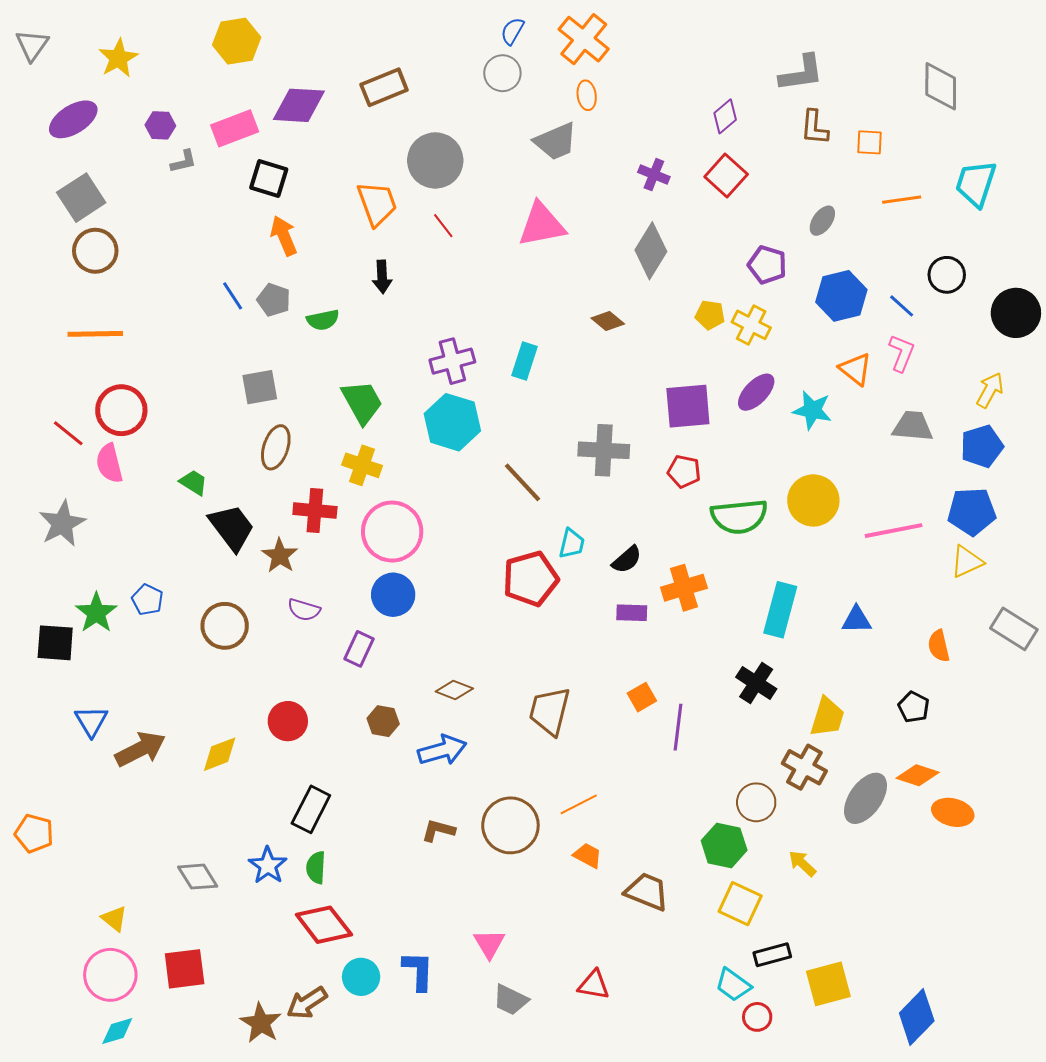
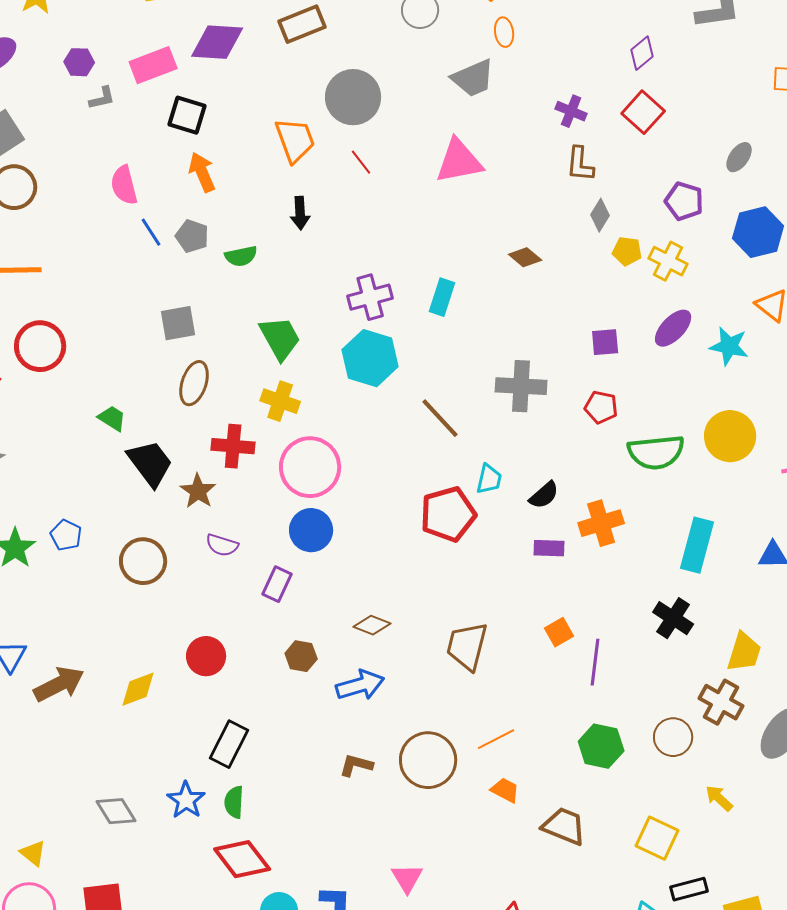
brown L-shape: (814, 127) -> (580, 164), moved
gray diamond: (651, 251) -> (600, 215), moved, size x0.6
purple square: (688, 406) -> (605, 342), size x0.6
pink semicircle: (109, 463) -> (124, 185), moved
green hexagon: (724, 845) -> (601, 746), moved

